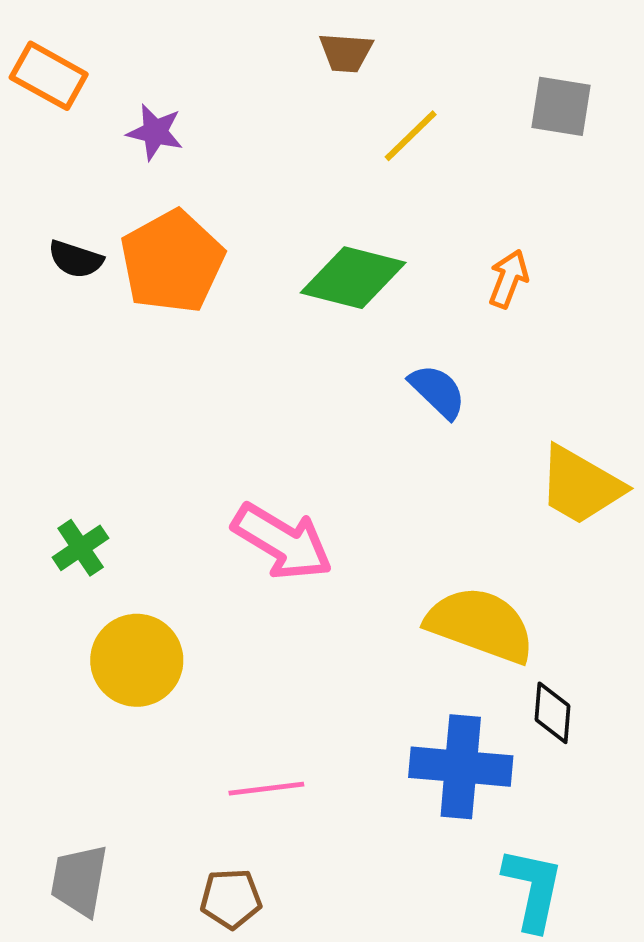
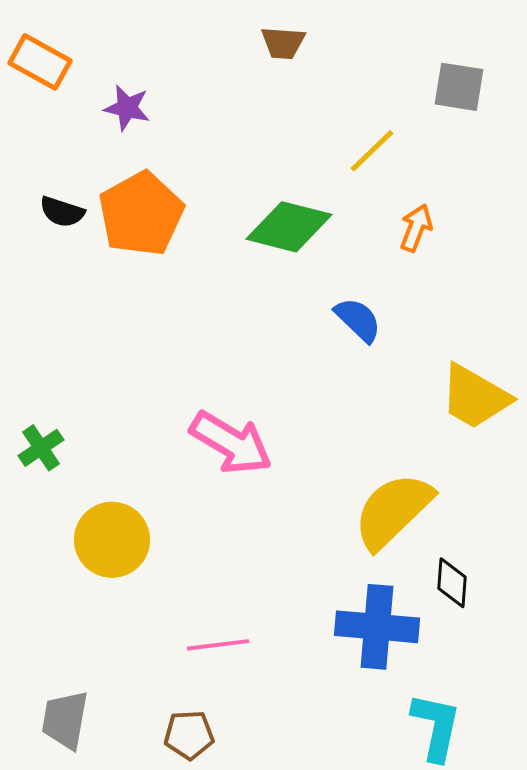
yellow line: (411, 136) -> (372, 151), moved
green cross: (81, 548) -> (41, 448), moved
yellow semicircle: (480, 625) -> (393, 511), turned -64

